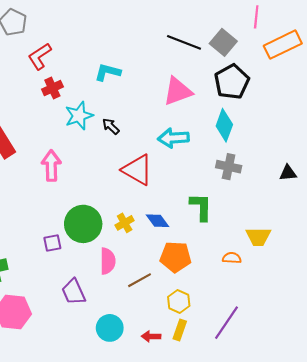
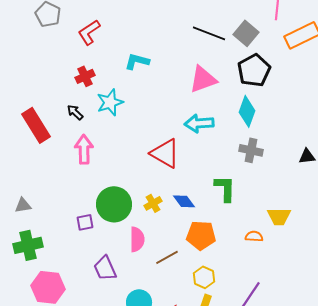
red L-shape: (40, 56) -> (89, 32), moved
black arrow: (111, 126) -> (75, 112), moved

